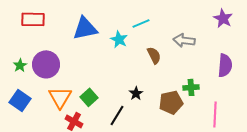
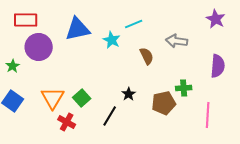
purple circle: (46, 64) -> (39, 47), moved

